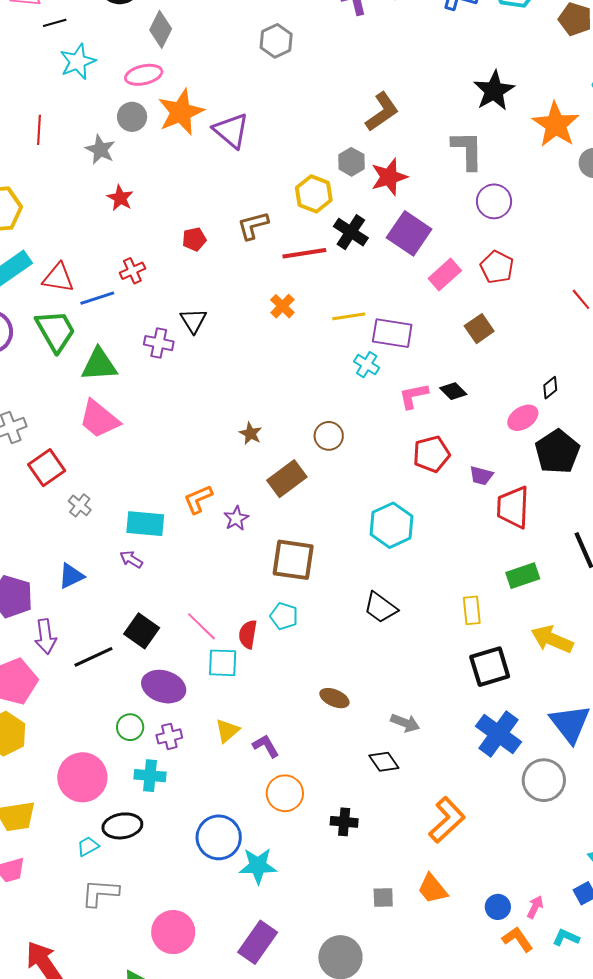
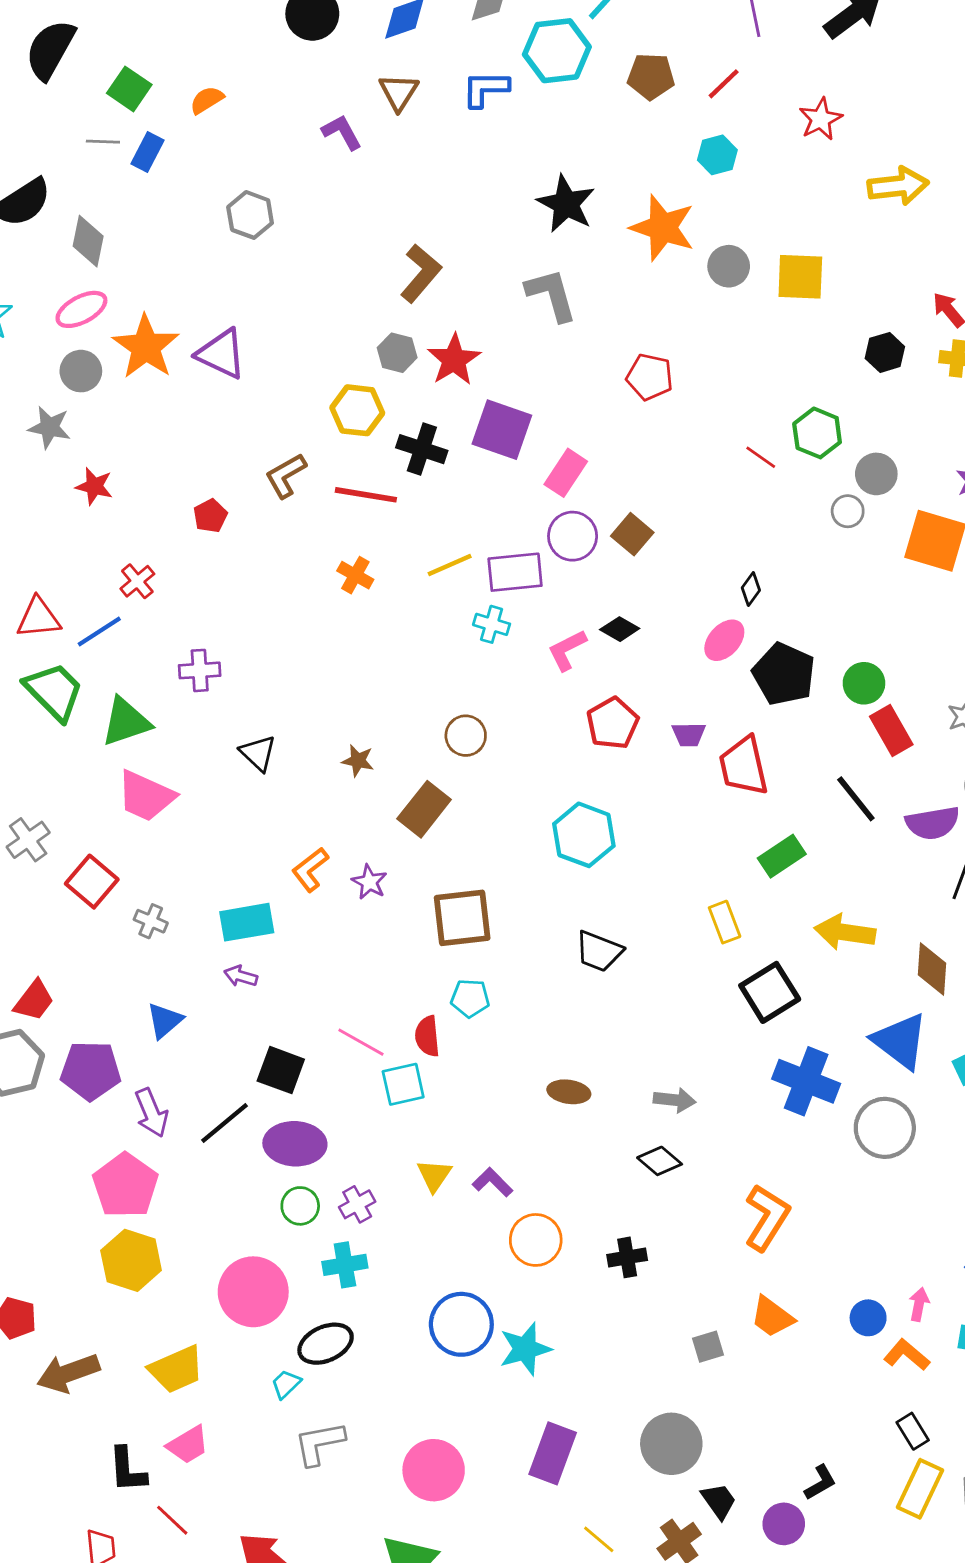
purple circle: (494, 201) -> (573, 536), moved
red line: (304, 253) -> (366, 495), turned 33
red pentagon: (497, 267) -> (650, 377), moved
black triangle: (193, 321) -> (258, 753), moved
purple ellipse: (164, 687) -> (295, 1144), moved

